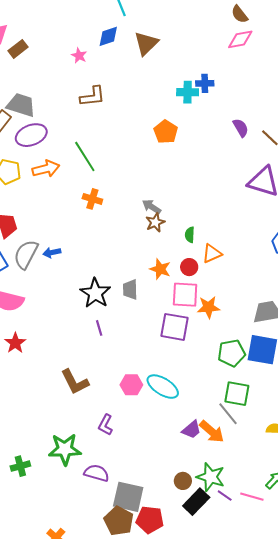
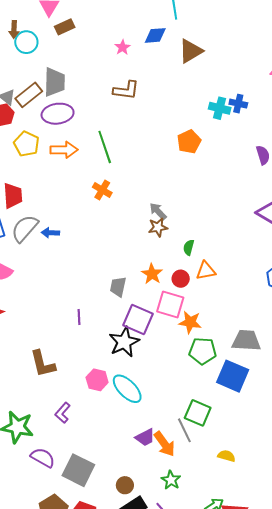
gray trapezoid: (21, 105) -> (55, 82), turned 60
black star: (95, 293) -> (124, 342), moved
purple square: (174, 327) -> (138, 320), moved
green pentagon: (232, 353) -> (203, 351), moved
green star: (211, 477) -> (171, 480), moved, size x0.7
gray square: (128, 497) -> (78, 470), moved

